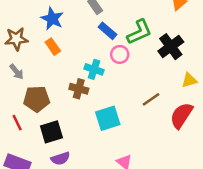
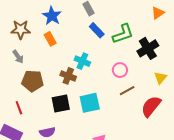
pink circle: (120, 54) -> (120, 70), moved
yellow triangle: (189, 80) -> (160, 78), turned -40
red line: (17, 123) -> (19, 108), moved
black square: (51, 132) -> (61, 103), moved

